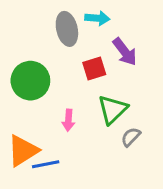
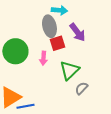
gray ellipse: (67, 29) -> (49, 26), moved
pink arrow: (68, 120) -> (43, 58), moved

